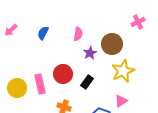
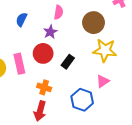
blue semicircle: (43, 33) -> (21, 19), moved
purple star: (90, 53) -> (50, 32), moved
yellow star: (123, 71) -> (105, 50), turned 30

